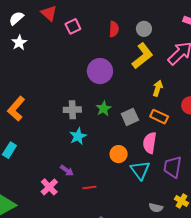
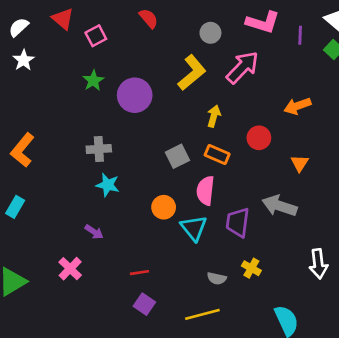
red semicircle: (114, 29) -> (149, 18), moved, turned -42
gray circle: (144, 29) -> (210, 33), moved
green star: (104, 109) -> (93, 81), moved
cyan star: (78, 136) -> (108, 185), turned -30
pink cross: (49, 187) -> (70, 269), moved
red line: (89, 188) -> (139, 273), moved

